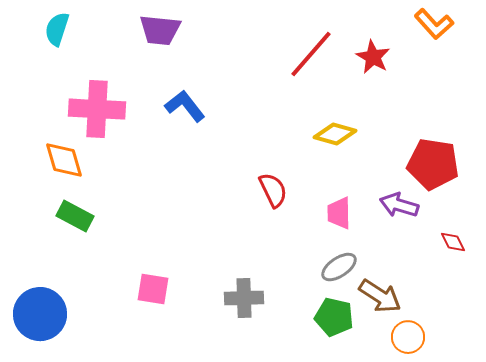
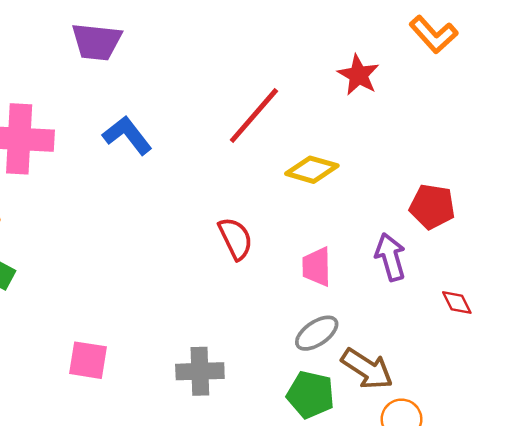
red line: (311, 54) -> (254, 116), moved
red pentagon: (433, 164) -> (432, 207), size x0.7
purple arrow: (399, 205) -> (390, 257), turned 57

